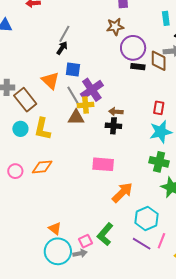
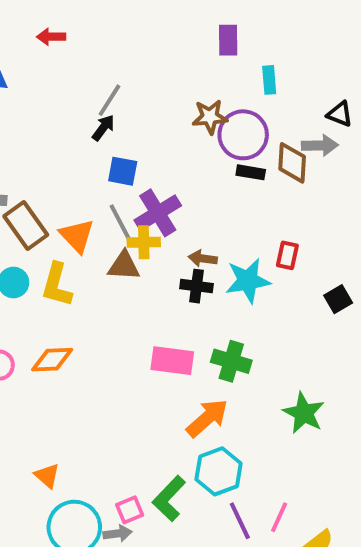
cyan rectangle: (166, 18) -> (269, 80), moved
brown star: (115, 27) -> (210, 117), moved
orange triangle: (50, 80) -> (77, 236), moved
cyan star: (161, 132) -> (248, 281), moved
green cross: (159, 162) -> (231, 361), moved
cyan hexagon: (146, 218) -> (219, 471), moved
orange triangle: (55, 228) -> (47, 476), moved
purple line: (142, 244) -> (240, 521), turned 30

